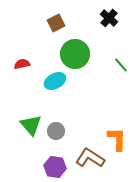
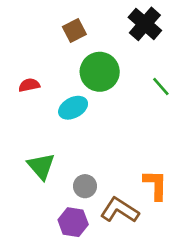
black cross: (109, 18) -> (145, 24), size x1.4
gray circle: (56, 131) -> (85, 186), moved

